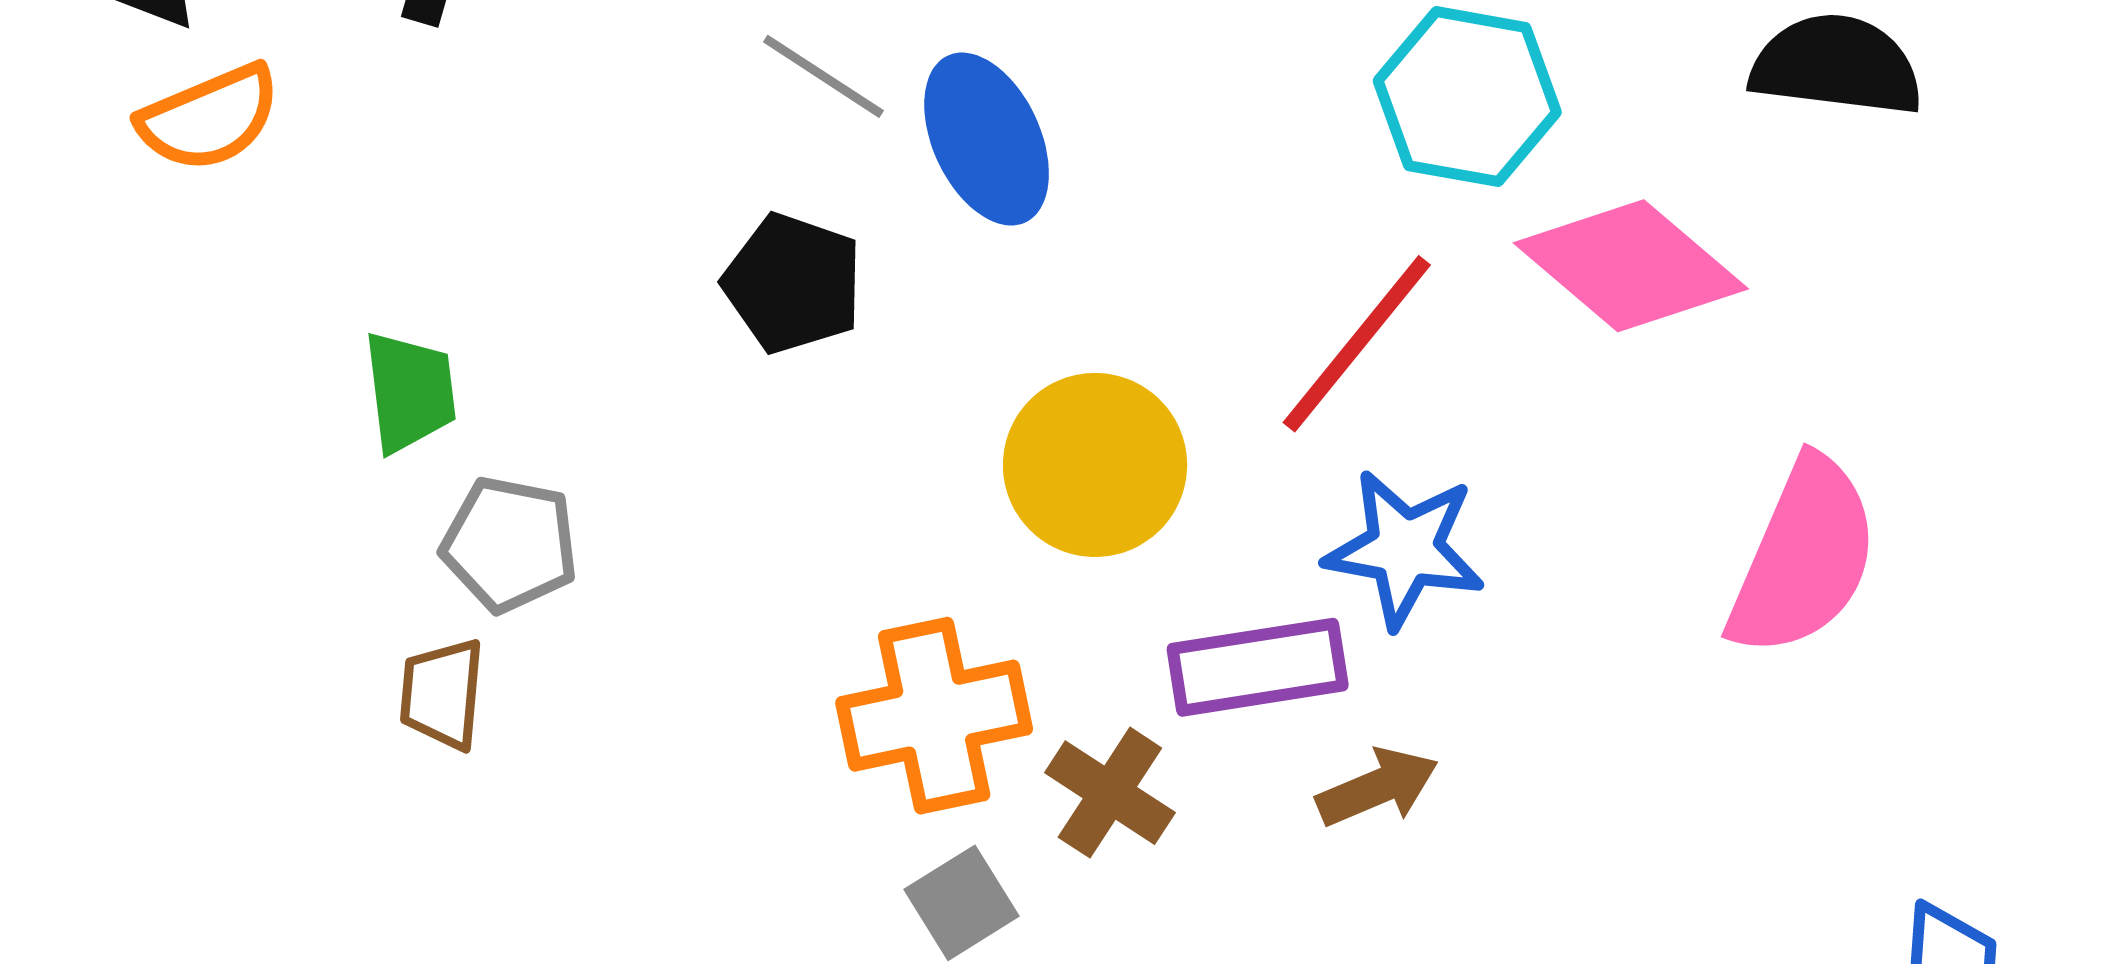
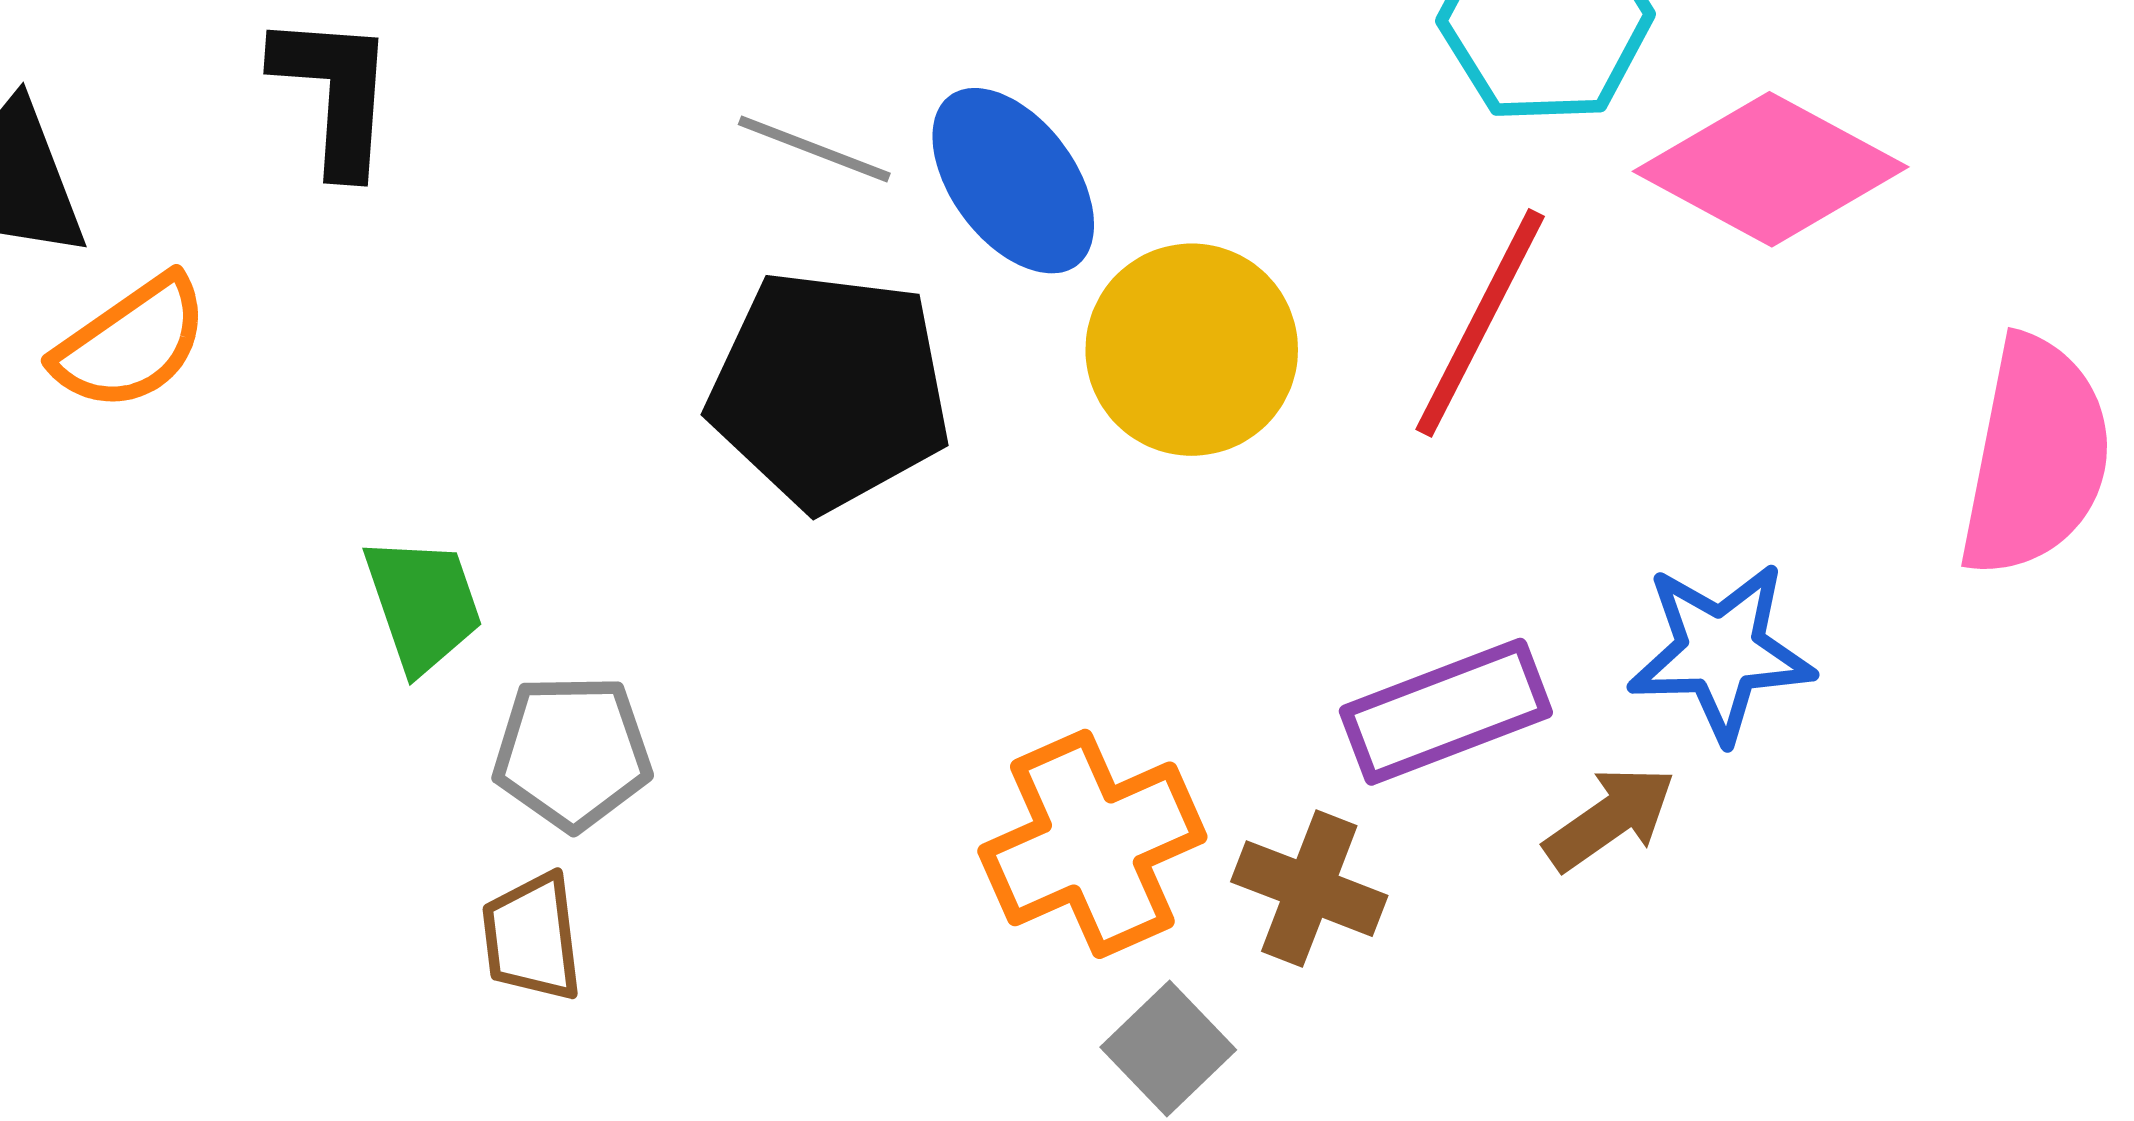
black pentagon: (793, 283) -> (829, 390), size x1.5
yellow circle: (1095, 465) -> (1192, 350), moved
blue star: (1405, 549) -> (1721, 652), moved

